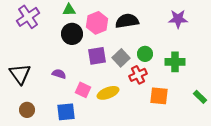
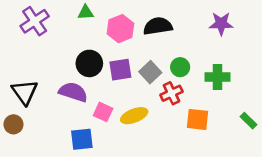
black circle: (72, 34) -> (89, 63), moved
purple semicircle: (59, 74) -> (73, 92), size x1.6
brown circle: (27, 110) -> (13, 124), moved

